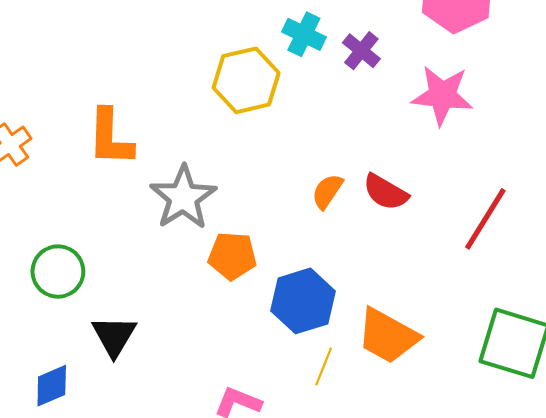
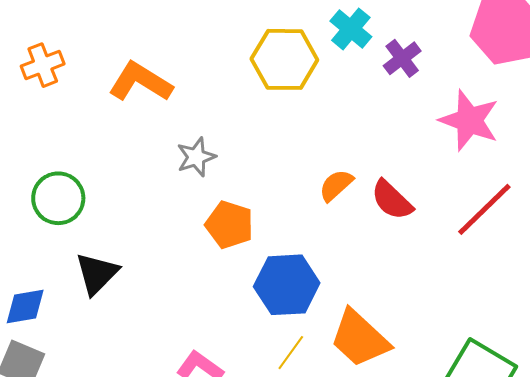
orange L-shape: (110, 137) -> (140, 82), turned 106
gray star: (183, 198) -> (196, 157), size x0.6
red line: (485, 219) -> (484, 209), moved

